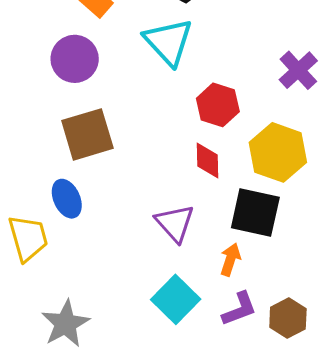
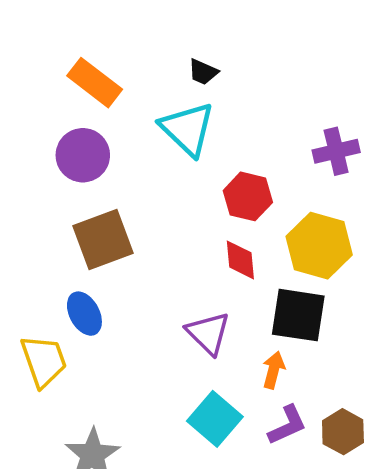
purple cross: (298, 70) -> (336, 151), turned 33

